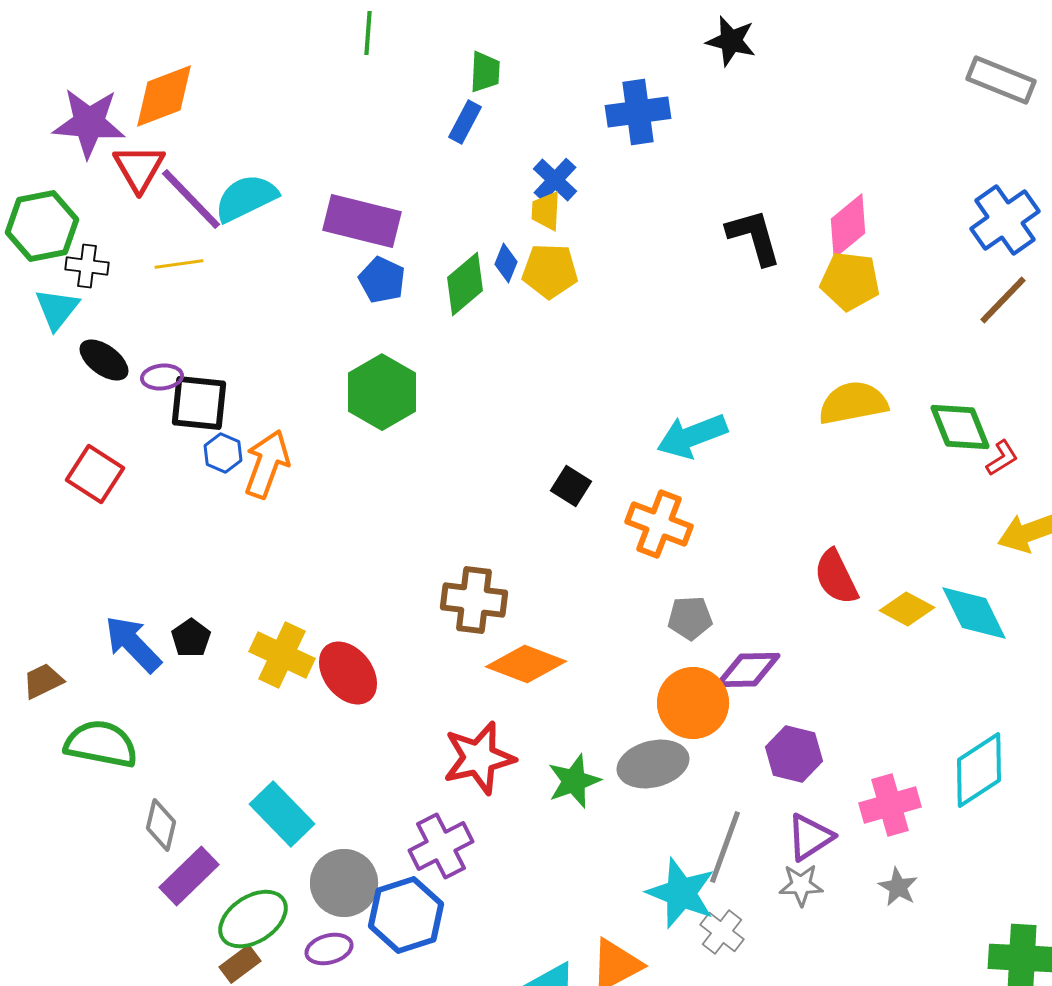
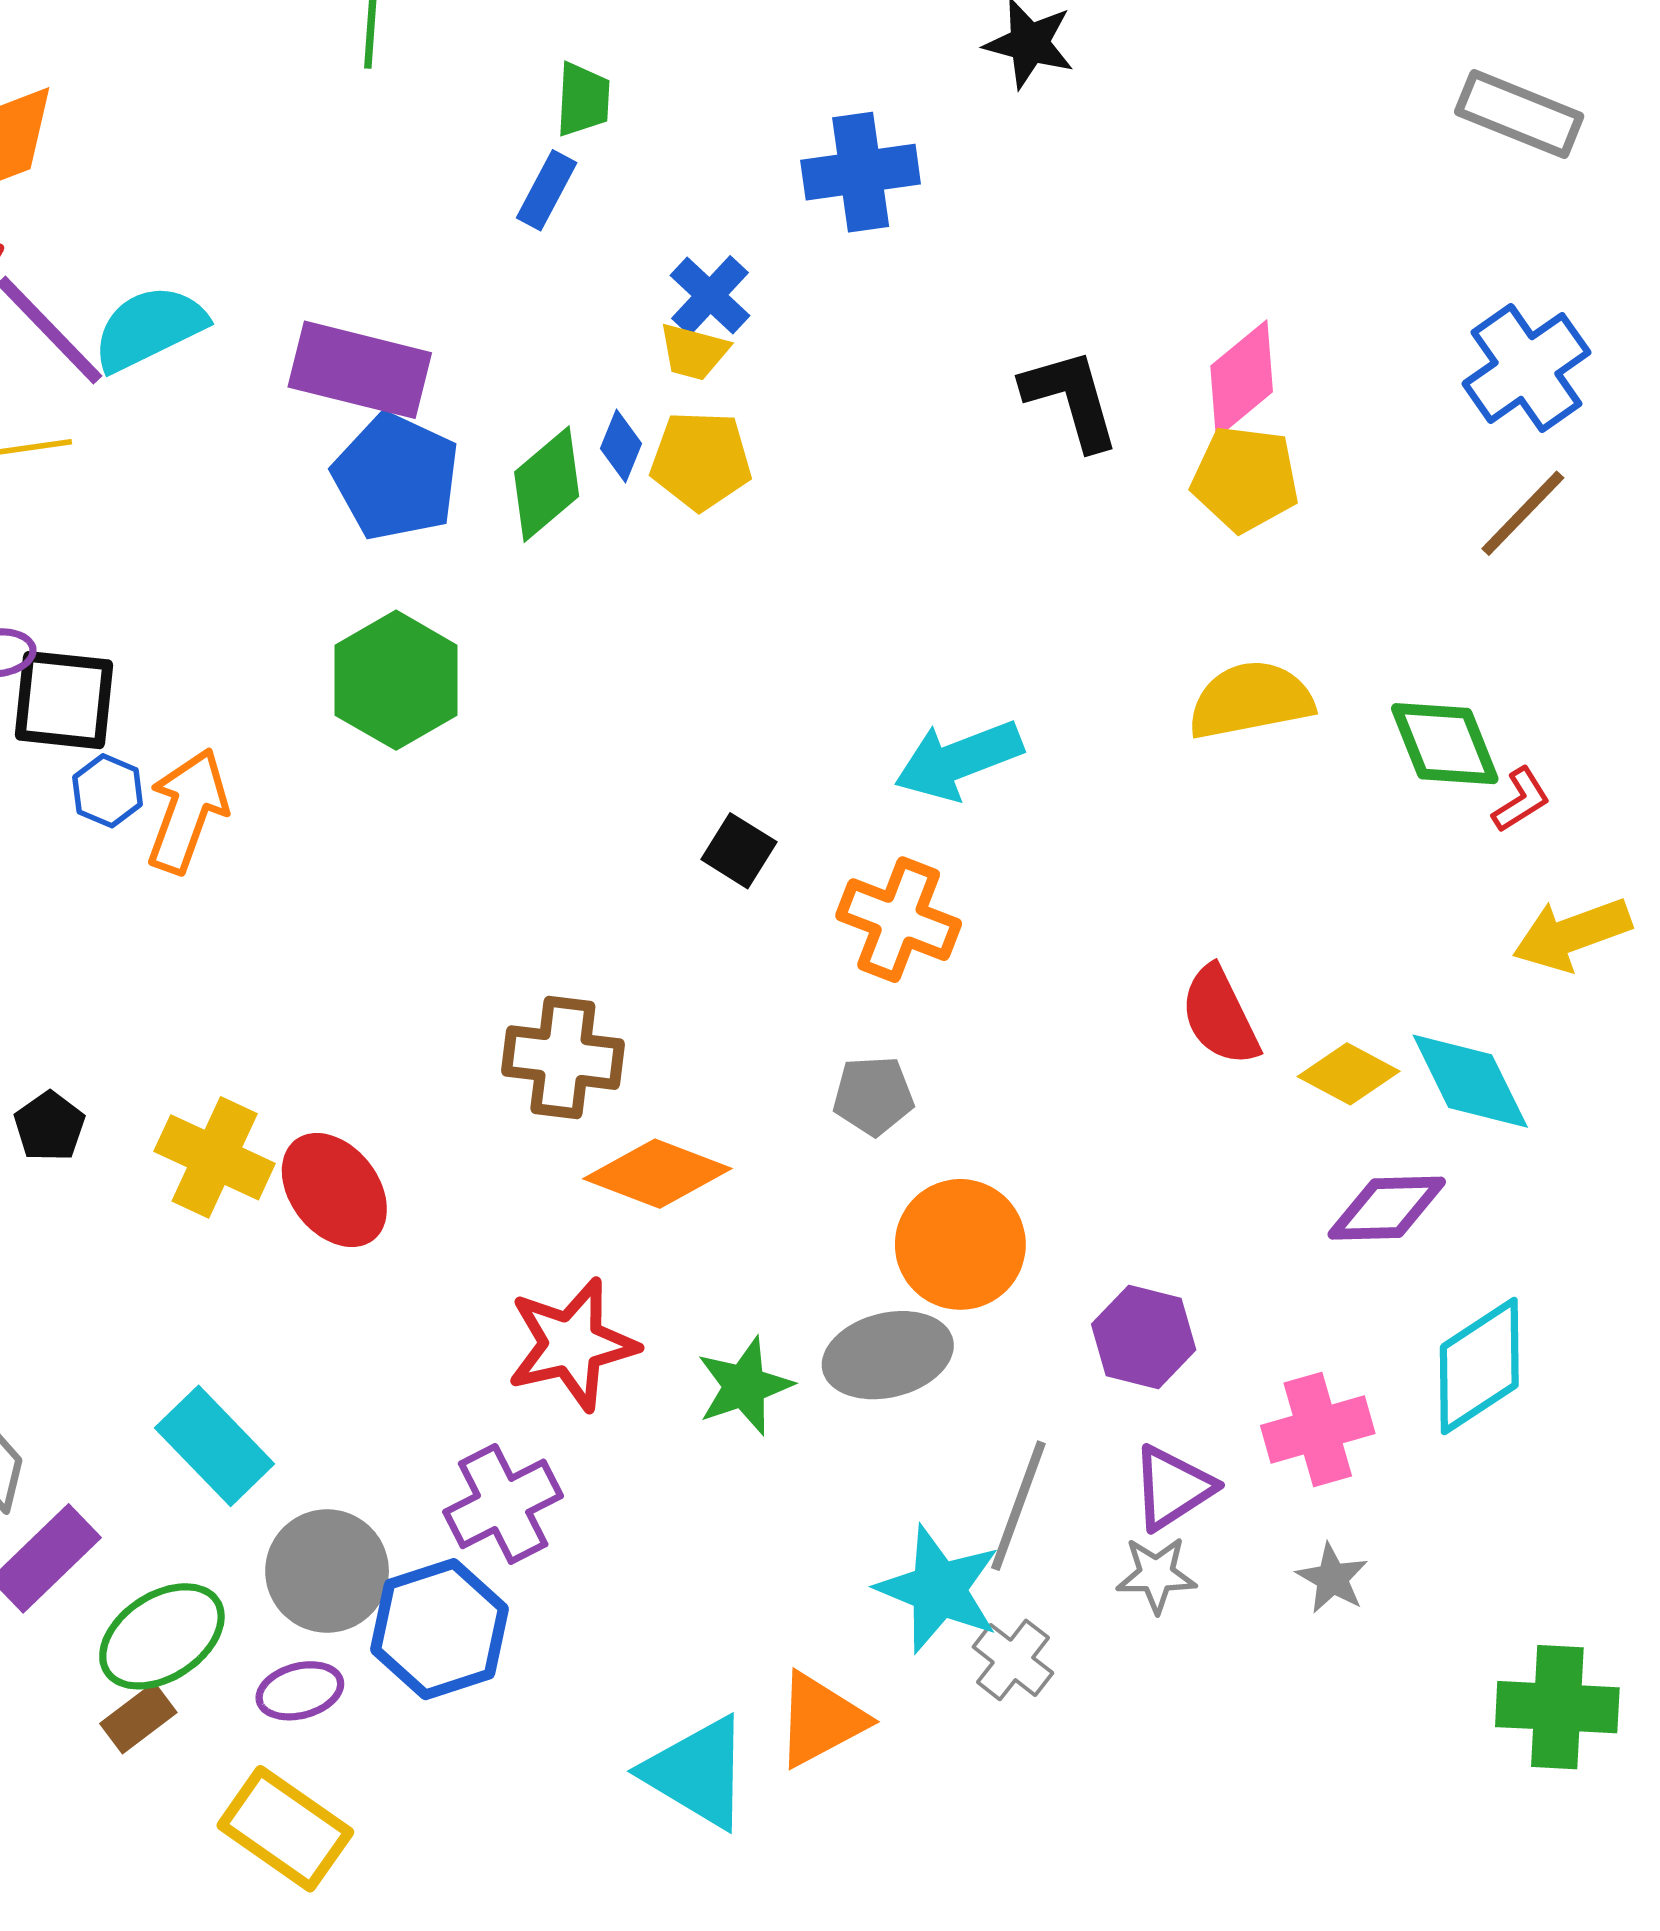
yellow trapezoid: (546, 211) -> (694, 352), turned -78
blue pentagon: (382, 280) -> (396, 477), size x1.5
gray pentagon: (690, 618) -> (873, 1096), moved
purple diamond: (748, 670) -> (1387, 1208), moved

